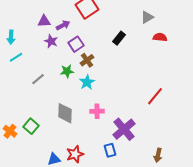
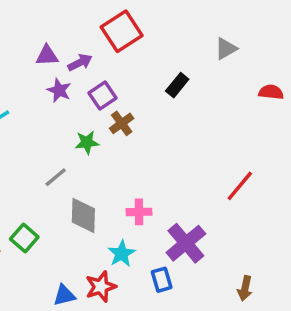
red semicircle: (160, 37) -> (271, 92), moved
gray line: (38, 79) -> (56, 177), moved
cyan star: (87, 82) -> (122, 254), moved

